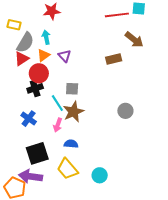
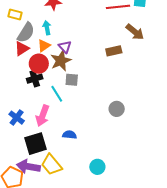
gray circle: (125, 111) -> (117, 109), moved
brown star: (73, 112) -> (61, 61), moved
blue cross: (29, 119) -> (17, 118), moved
pink arrow: (58, 125) -> (43, 116), moved, size x1.5
yellow trapezoid: (67, 169) -> (51, 165), moved

